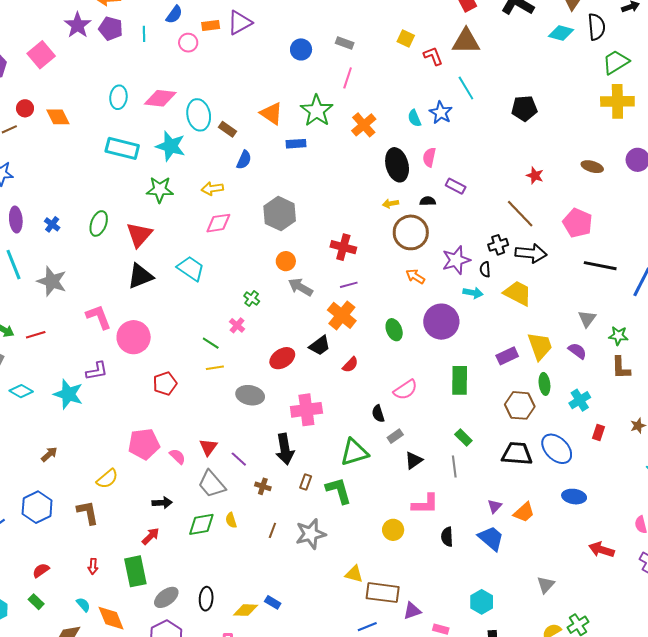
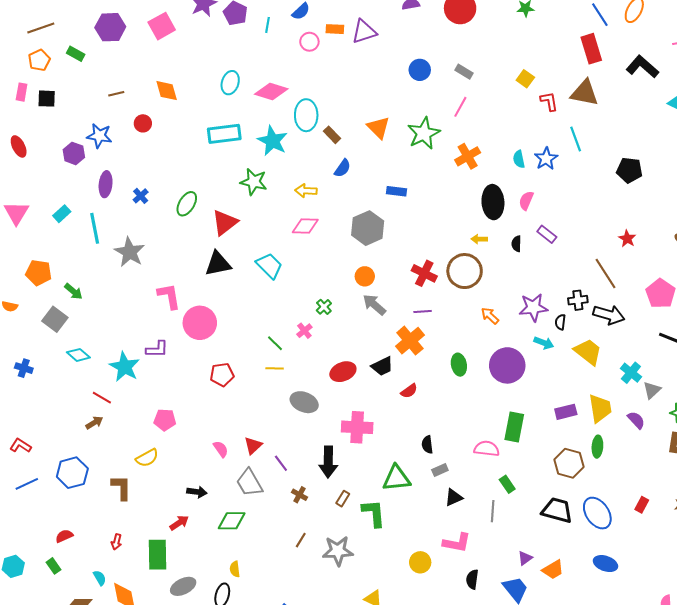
red circle: (25, 108) -> (143, 123), moved
blue rectangle: (296, 144) -> (396, 191), moved
cyan rectangle: (122, 148) -> (224, 134), turned -32
black semicircle: (428, 201) -> (516, 244), turned -98
brown circle: (411, 232) -> (465, 271), moved
red line: (36, 335) -> (102, 398), moved, turned 36
pink semicircle: (405, 390) -> (487, 449), moved, turned -150
cyan cross: (580, 400) -> (631, 373), moved, turned -30
pink pentagon: (144, 444) -> (165, 420), moved, size x0.7
yellow semicircle: (231, 520) -> (235, 569), moved

